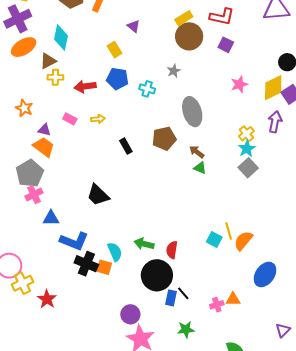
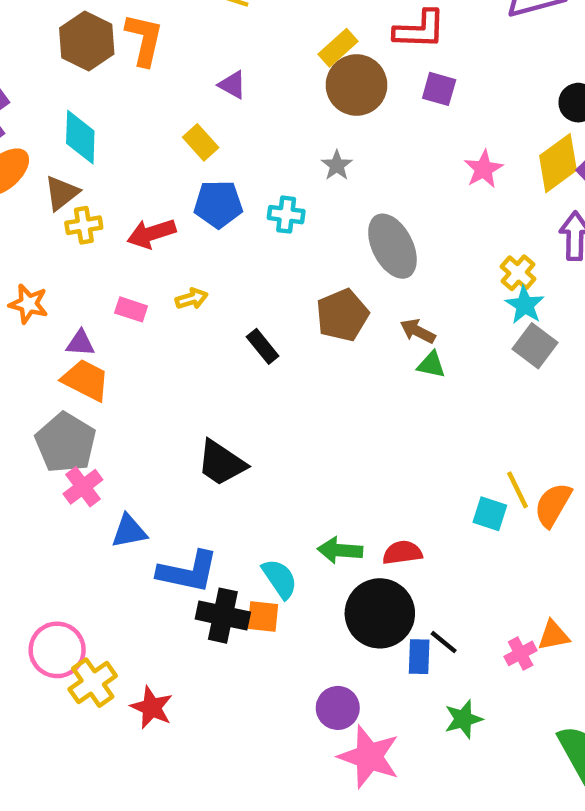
red semicircle: (172, 250) -> (402, 553), turned 84

